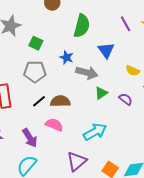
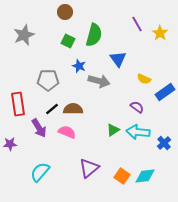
purple line: (126, 24) -> (137, 24), moved
green square: (36, 43) -> (68, 41), moved
green triangle: (101, 93) -> (113, 130), moved
cyan arrow: (95, 132) -> (138, 132), moved, turned -145
purple arrow: (30, 138) -> (39, 128), moved

